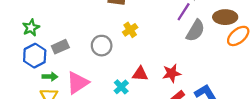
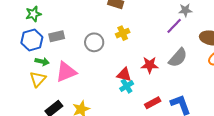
gray semicircle: (195, 31) -> (178, 58), moved
red star: (172, 73) -> (150, 65), moved
cyan cross: (121, 87) -> (127, 86), moved

